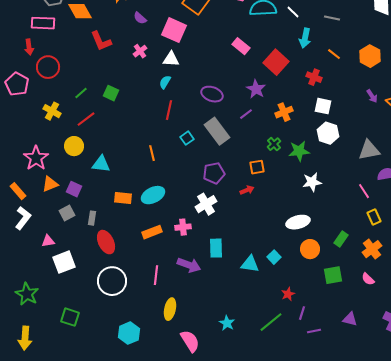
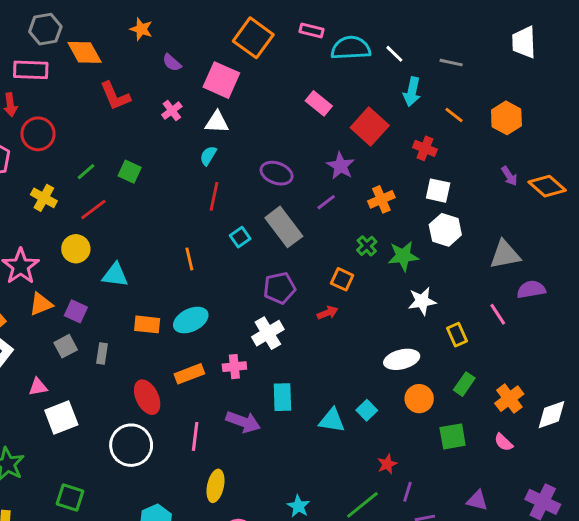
orange square: (257, 167) -> (342, 279), turned 35
yellow rectangle: (374, 217) -> (457, 335), moved
red ellipse: (106, 242) -> (147, 397), moved

